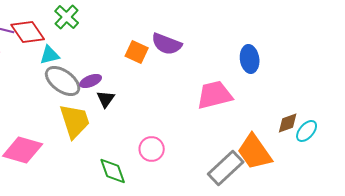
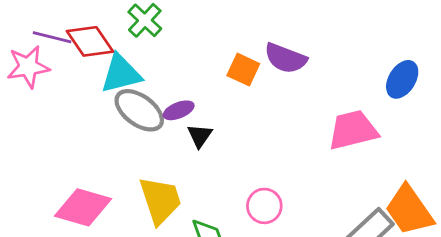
cyan triangle: (50, 55) -> (121, 74), size x1.5
blue ellipse: (250, 59) -> (402, 79), turned 40
yellow trapezoid: (75, 121) -> (160, 200), moved

